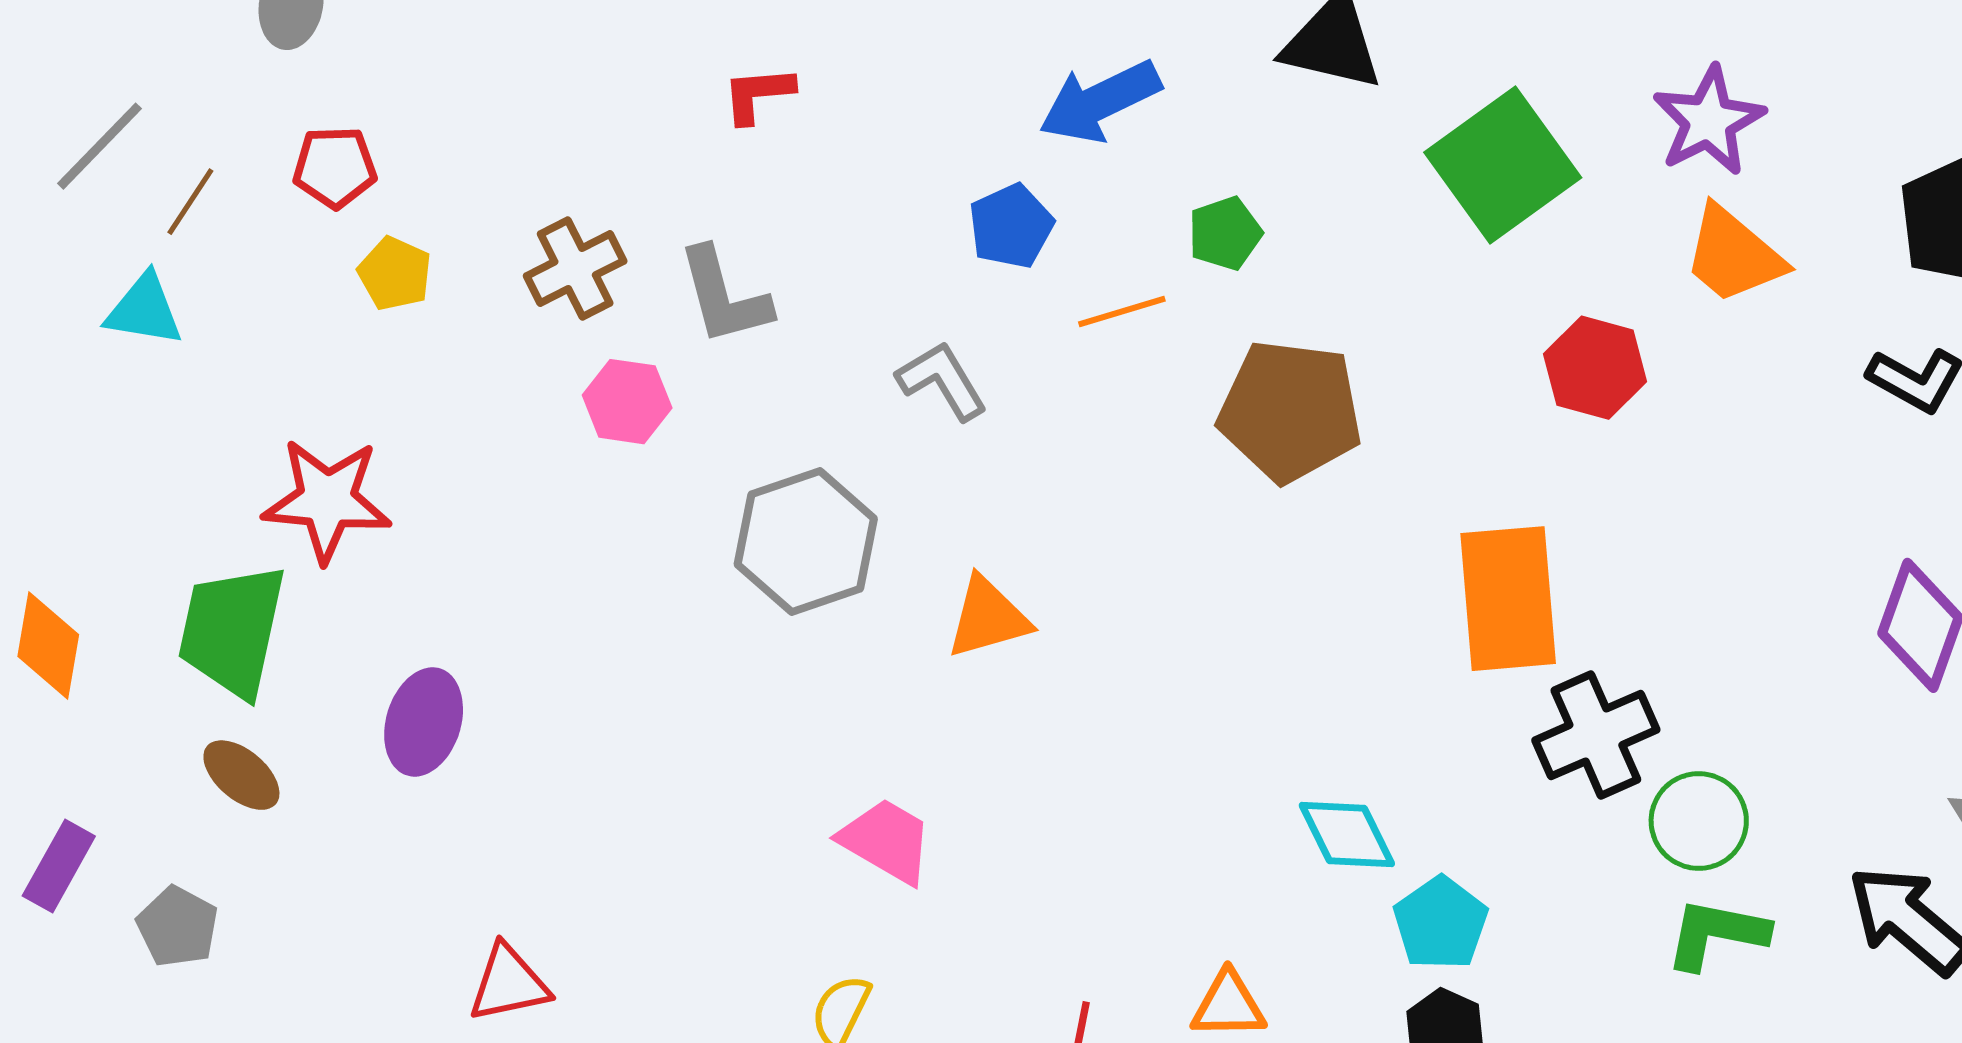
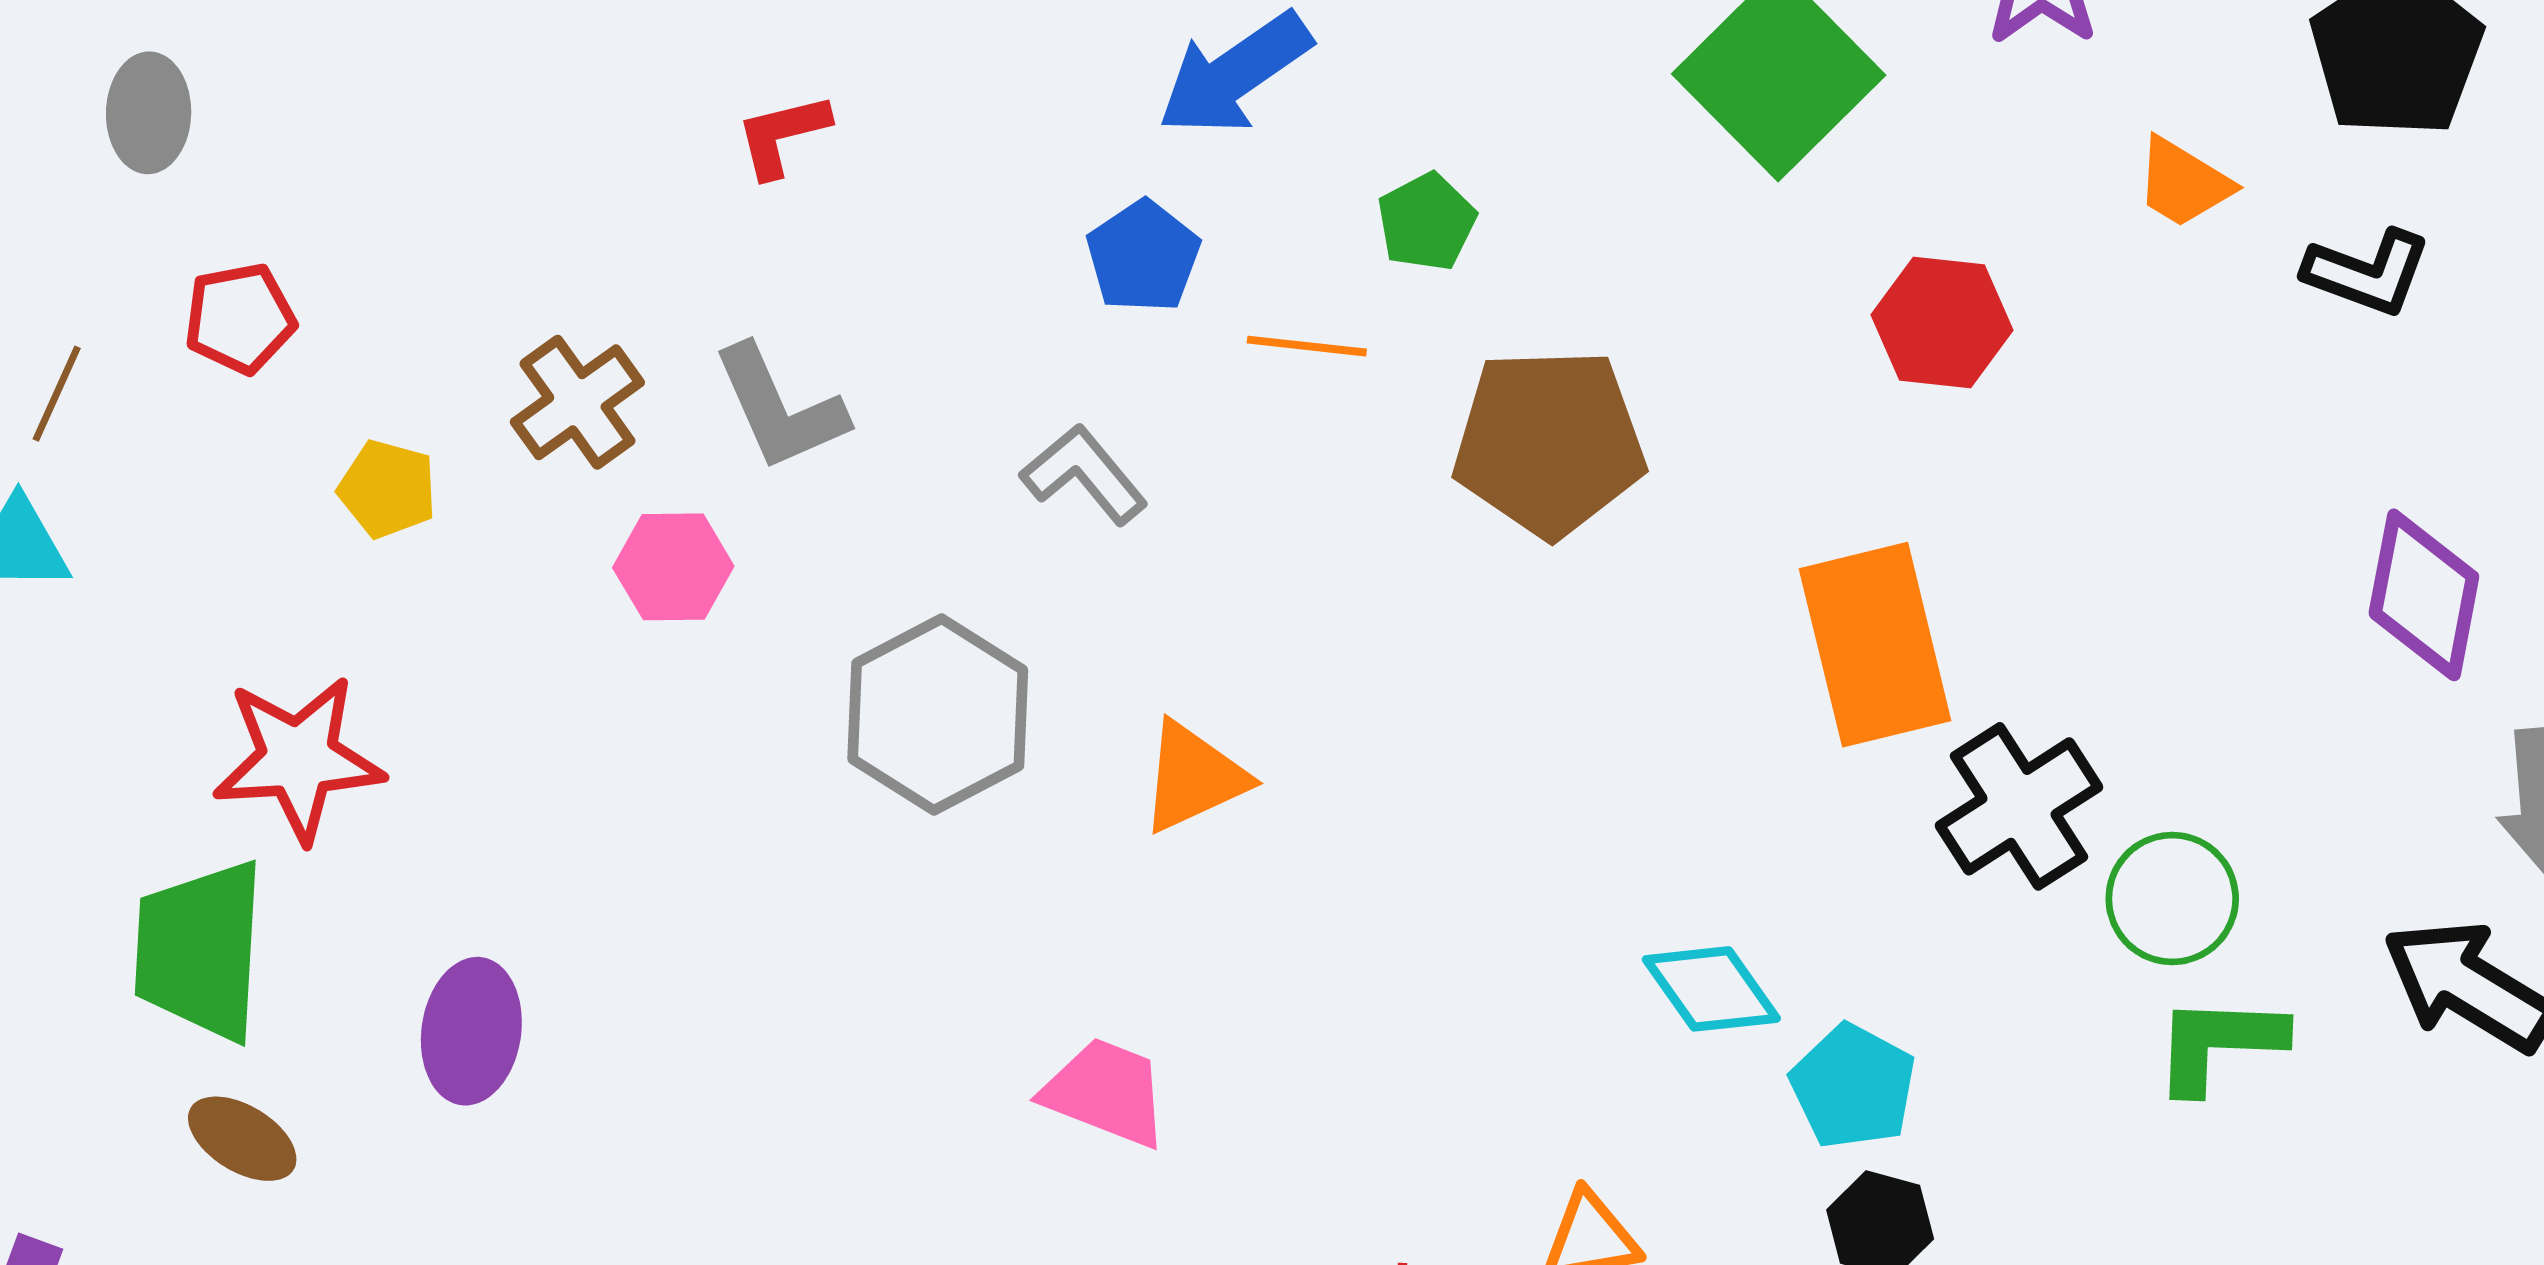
orange trapezoid: (1733, 255) -> (2183, 183), moved, size x0.7
yellow pentagon: (395, 274) -> (387, 489), moved
orange line: (1122, 311) -> (1307, 346), turned 32

